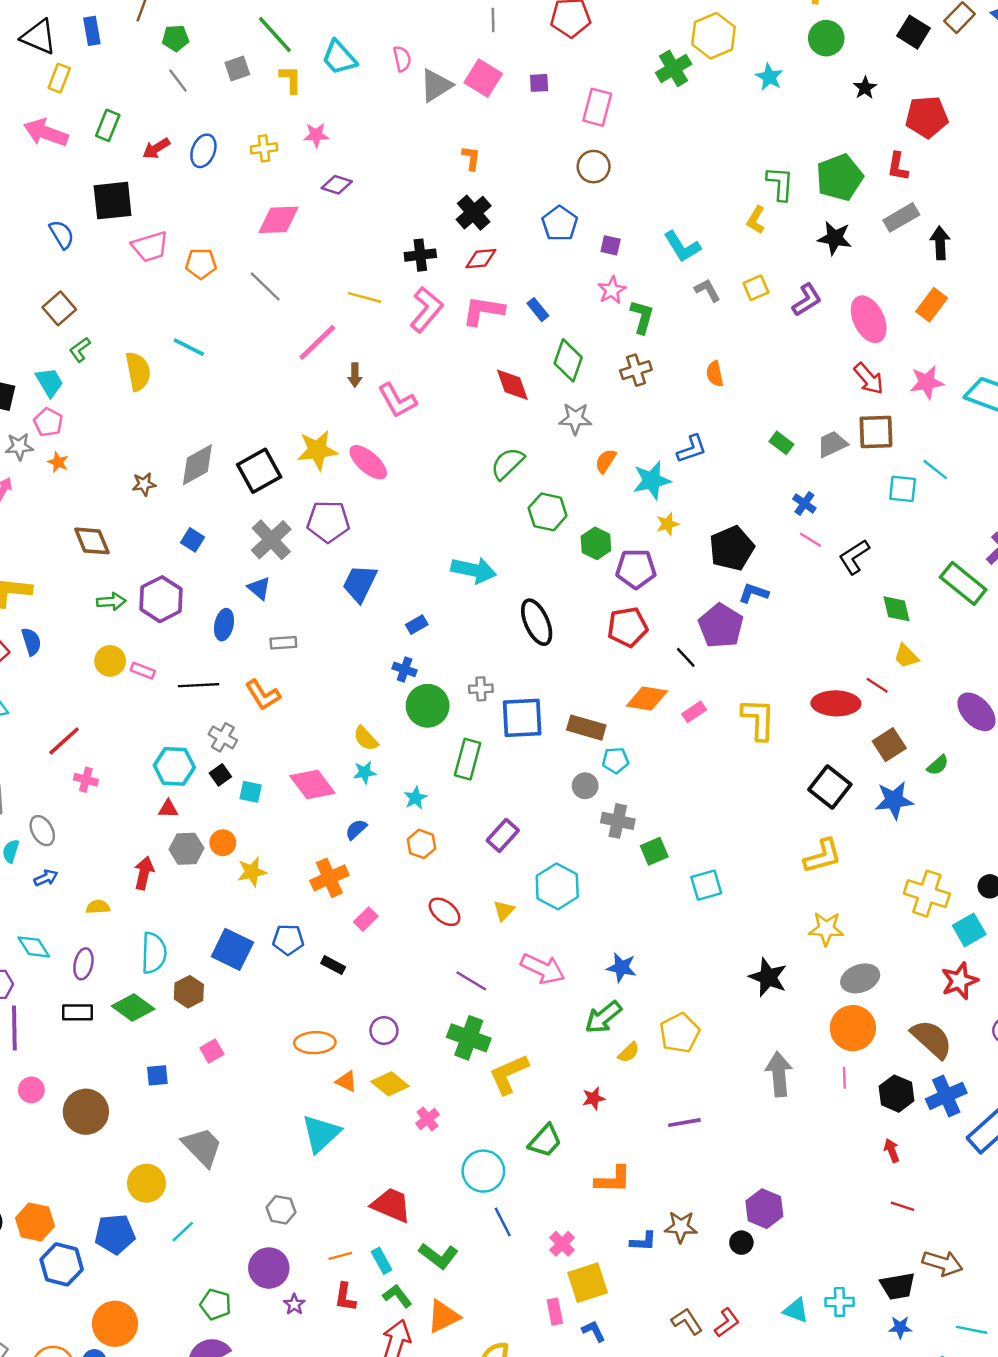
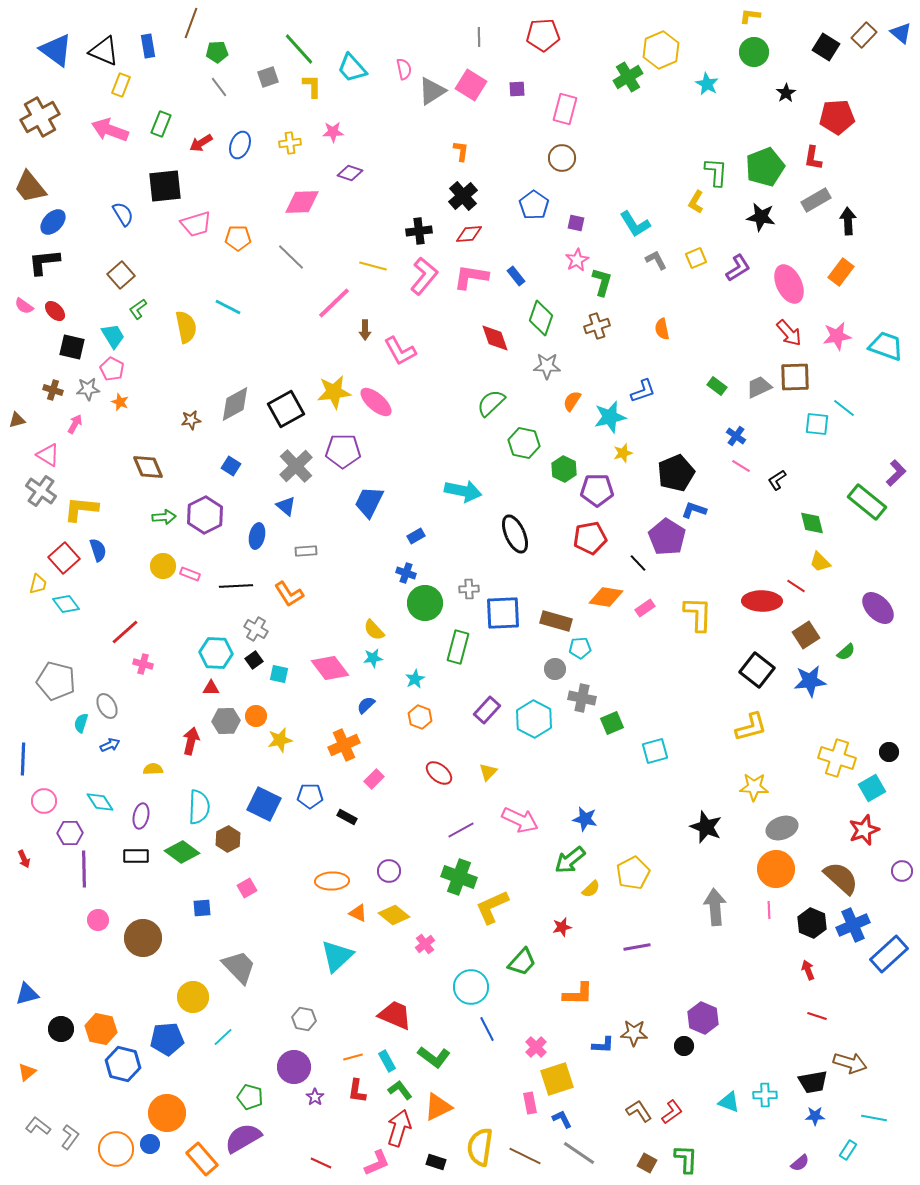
black L-shape: (854, 557) -> (777, 480), size x0.7
cyan hexagon: (557, 886) -> (534, 719), moved
purple line: (471, 981) -> (461, 830), turned -60

